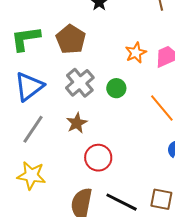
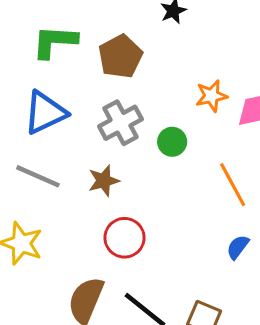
gray line: (33, 129) -> (38, 176), turned 68

